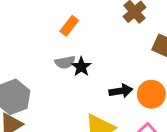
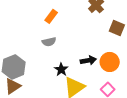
black star: (81, 67) -> (61, 70), moved

